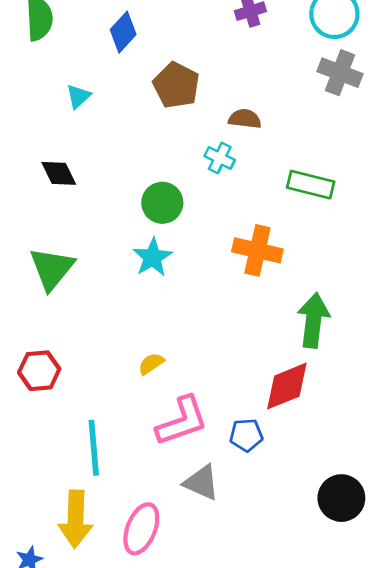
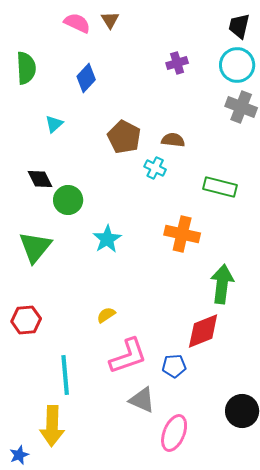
brown pentagon: (176, 85) -> (124, 137), moved
green circle: (162, 203) -> (68, 200), moved
pink ellipse: (141, 529) -> (174, 433), moved

